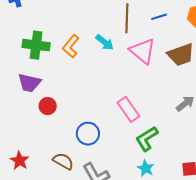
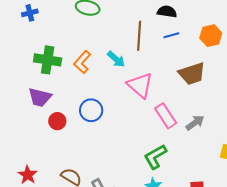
pink triangle: (143, 51) -> (140, 85), moved
pink rectangle: (128, 109) -> (166, 116), moved
blue circle: (88, 134) -> (91, 110), moved

